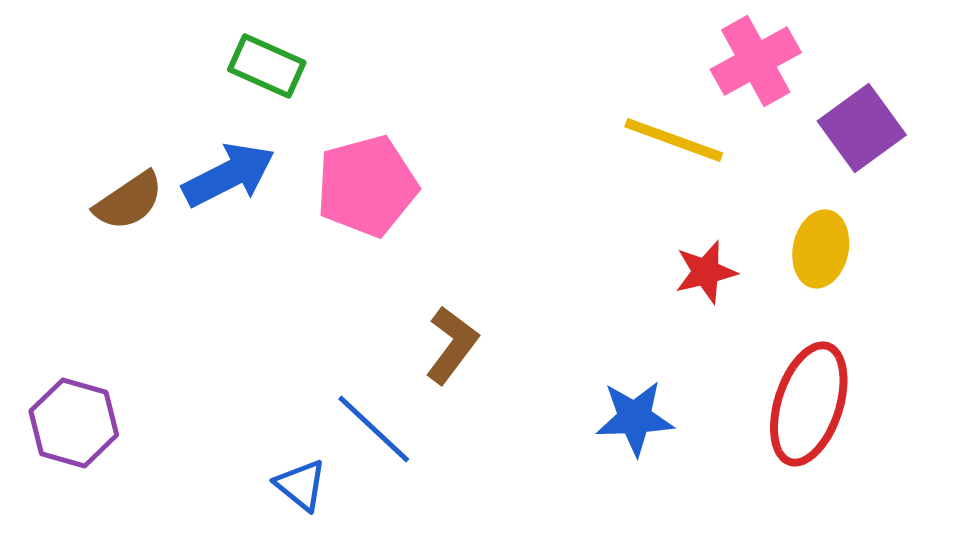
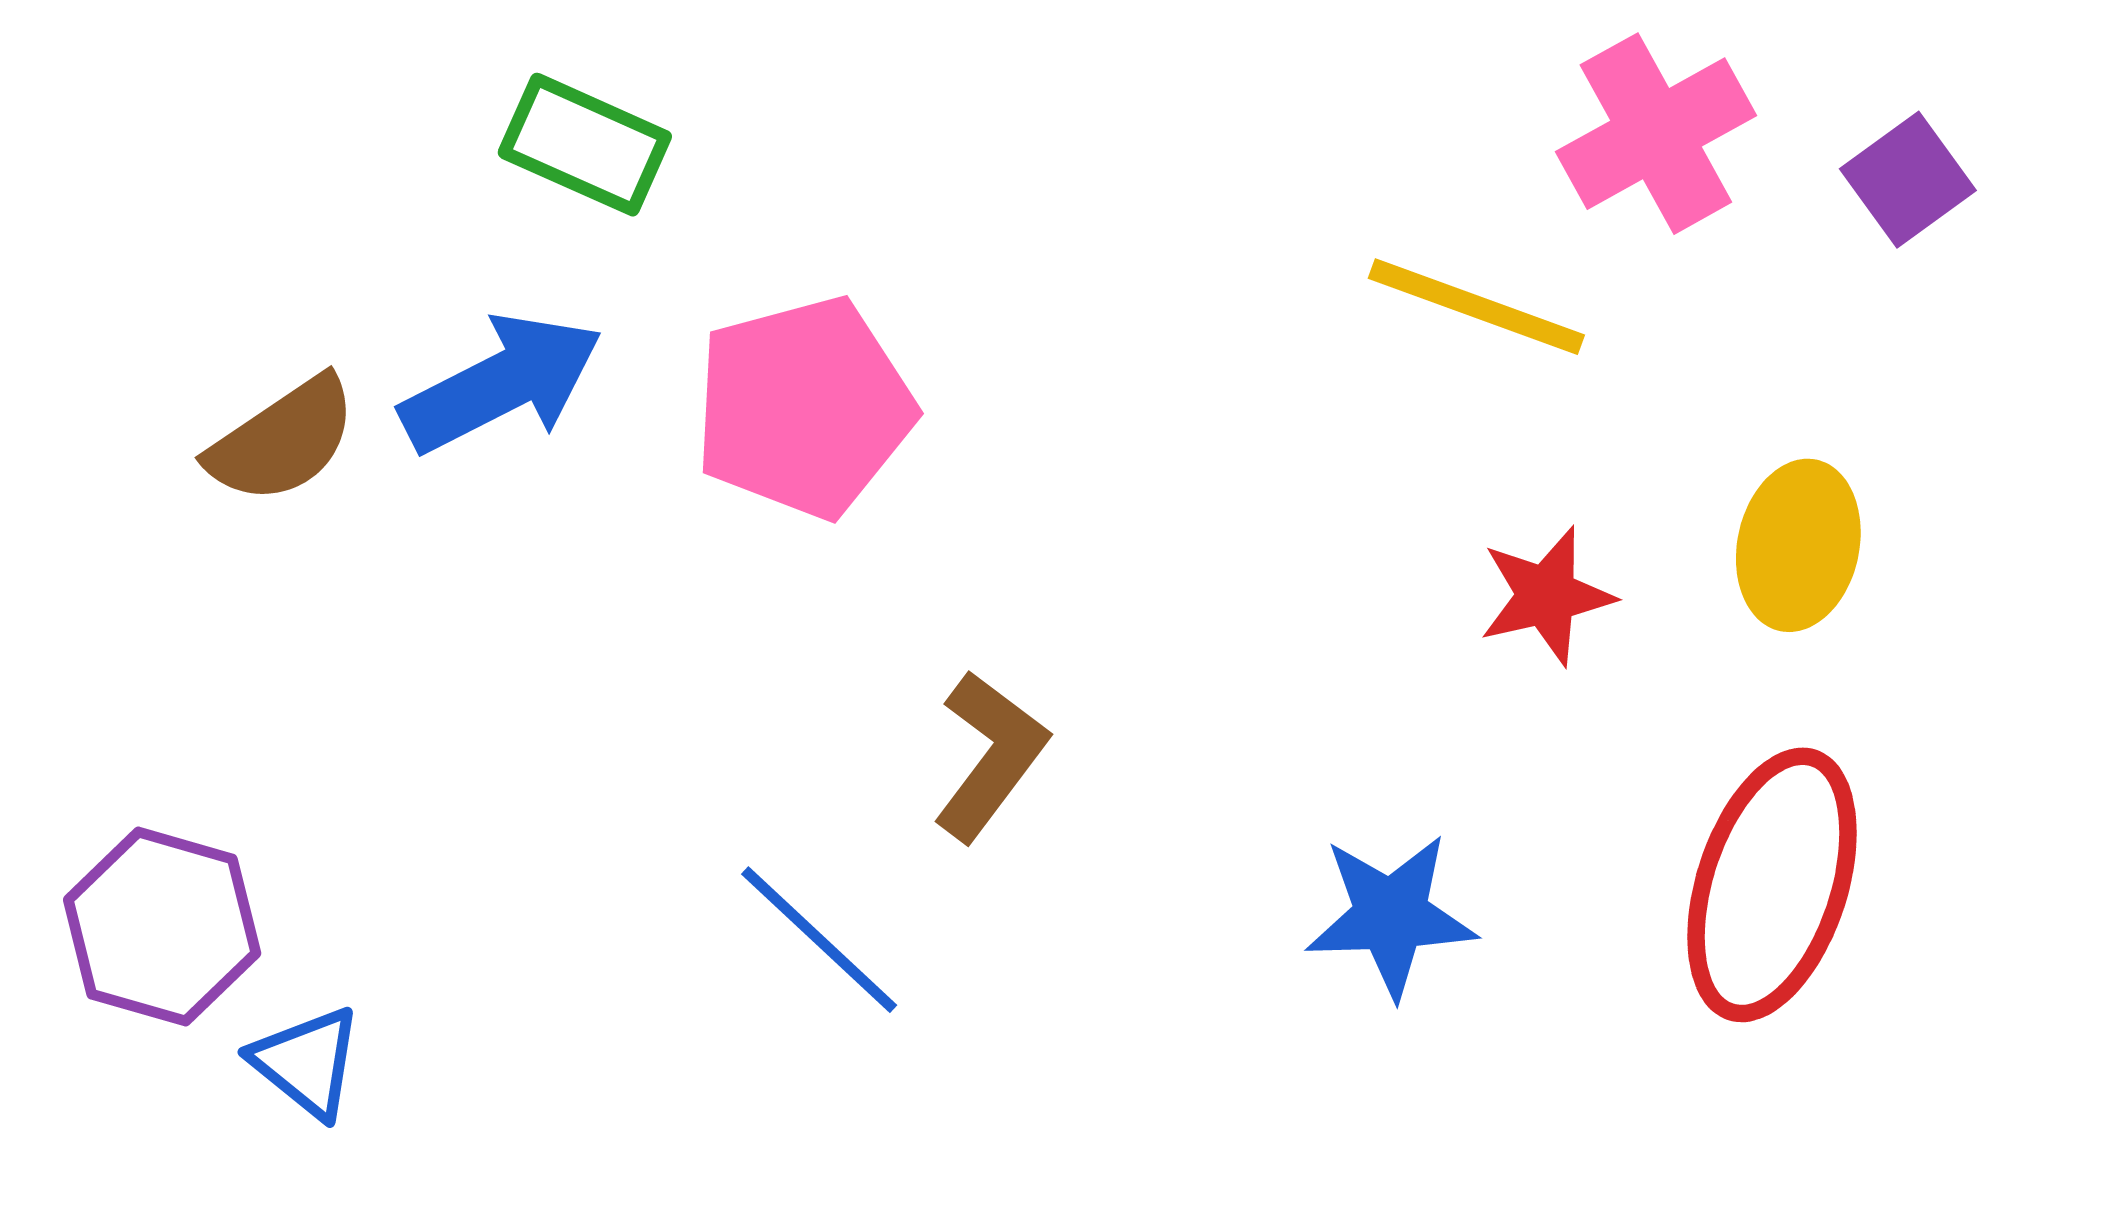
purple square: (862, 128) -> (1908, 180), moved, size x0.7
blue triangle: (301, 485) -> (307, 1062), moved

